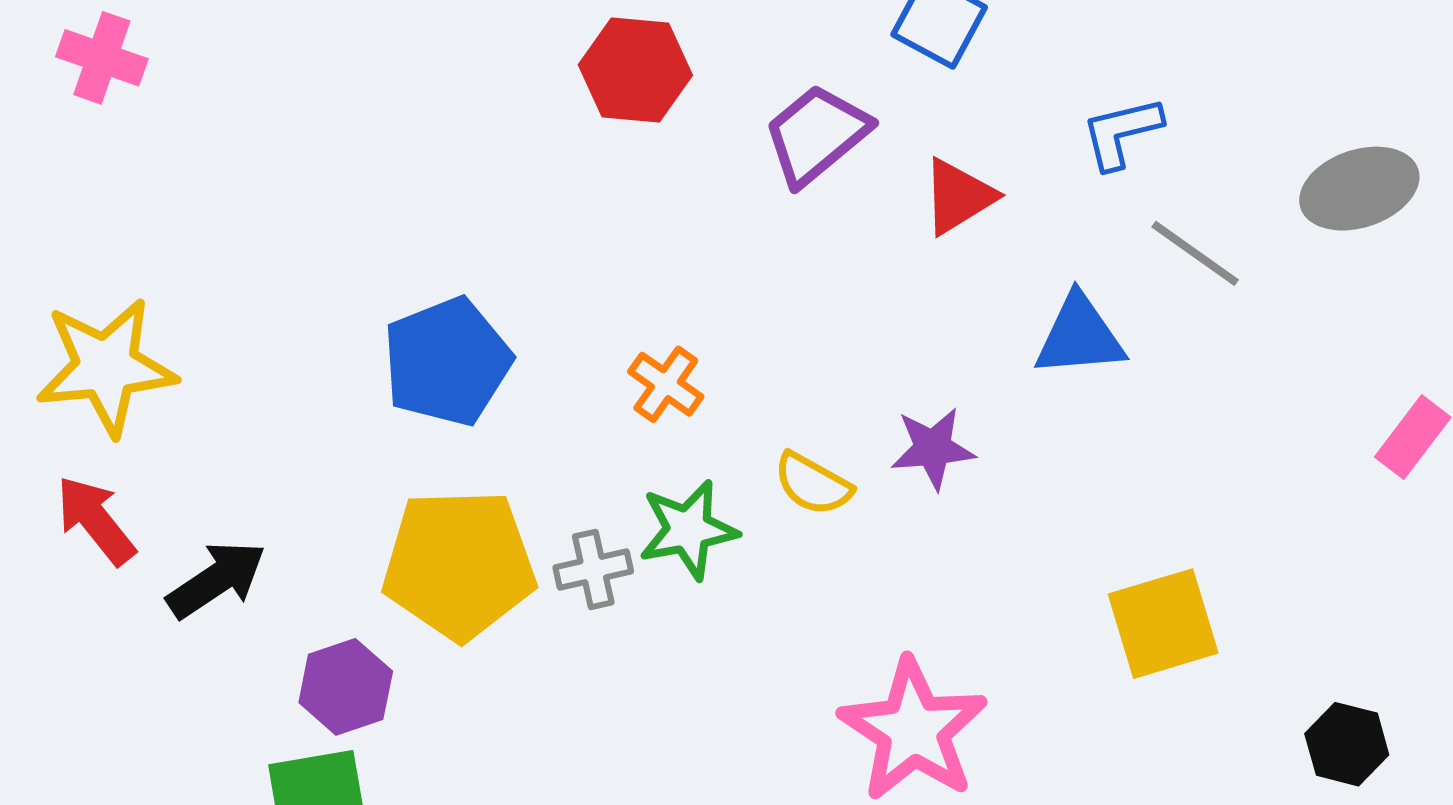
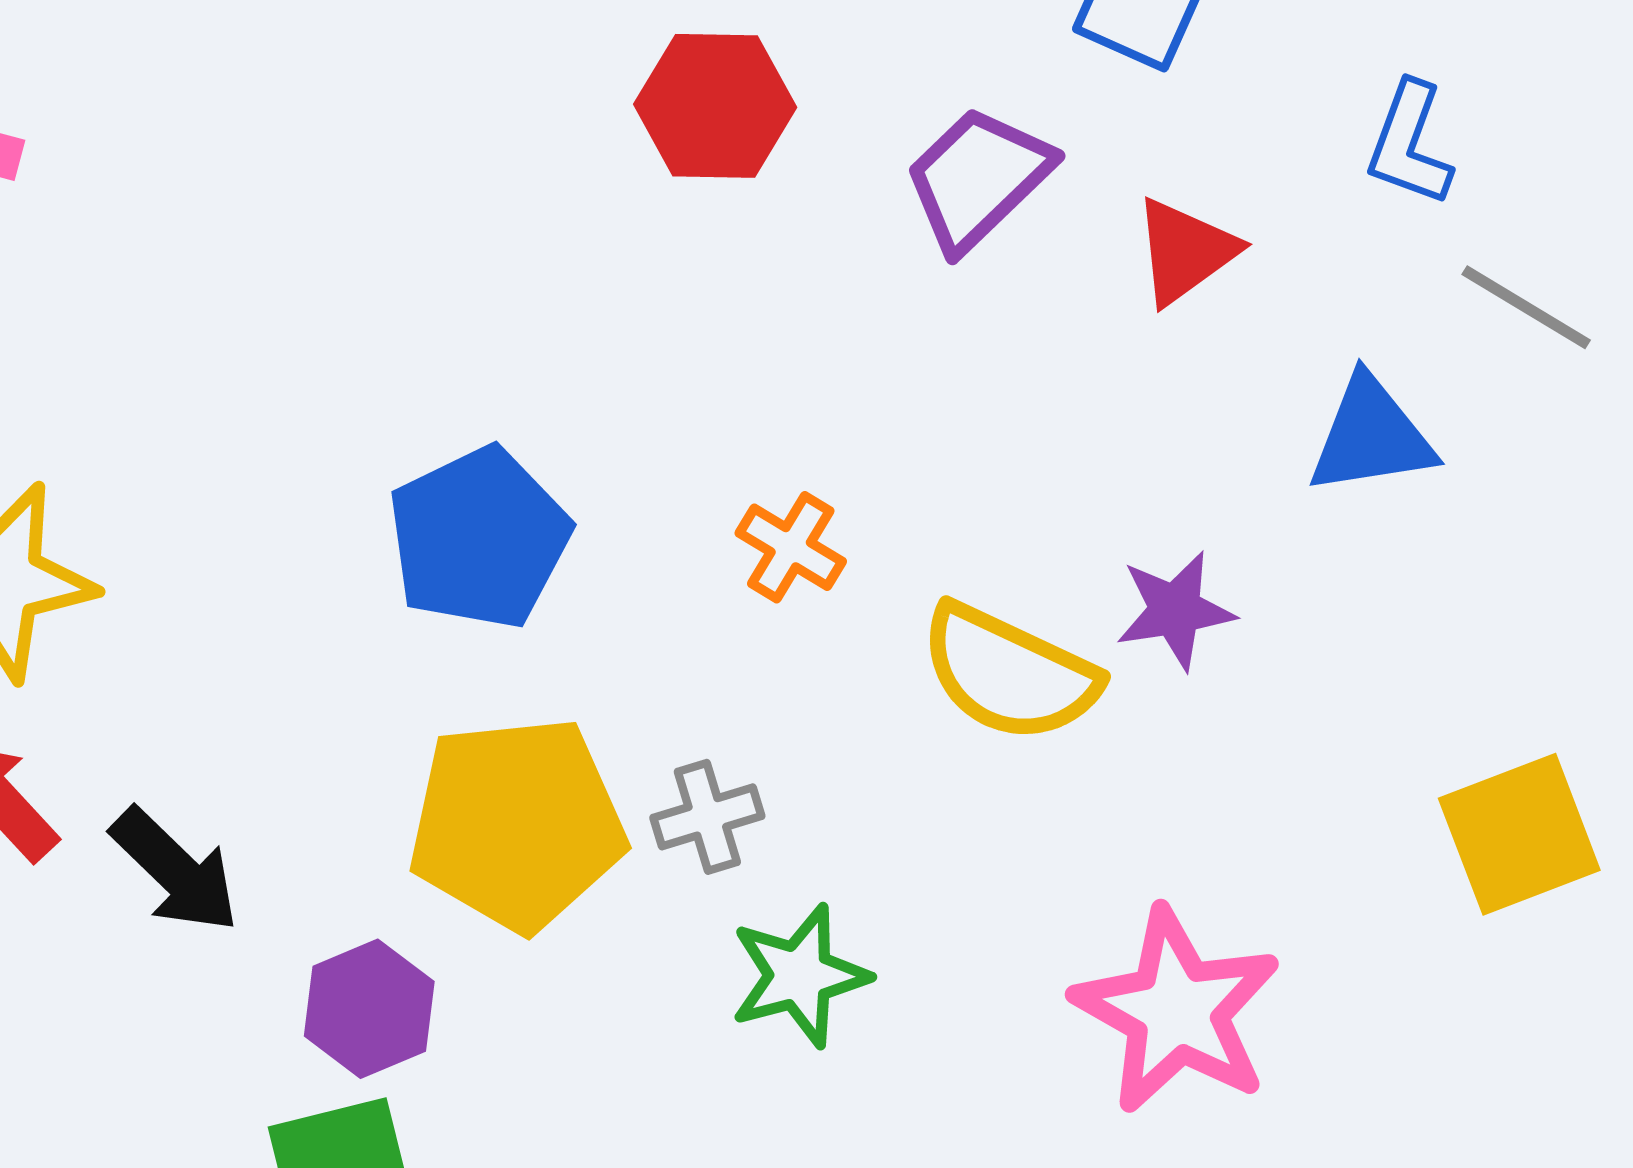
blue L-shape: (1122, 133) -> (1409, 144), turned -52
yellow semicircle: (813, 484) -> (1009, 673), size x1.6
green star: (688, 530) -> (799, 976), moved
black arrow: (216, 580) -> (175, 870), turned 82

